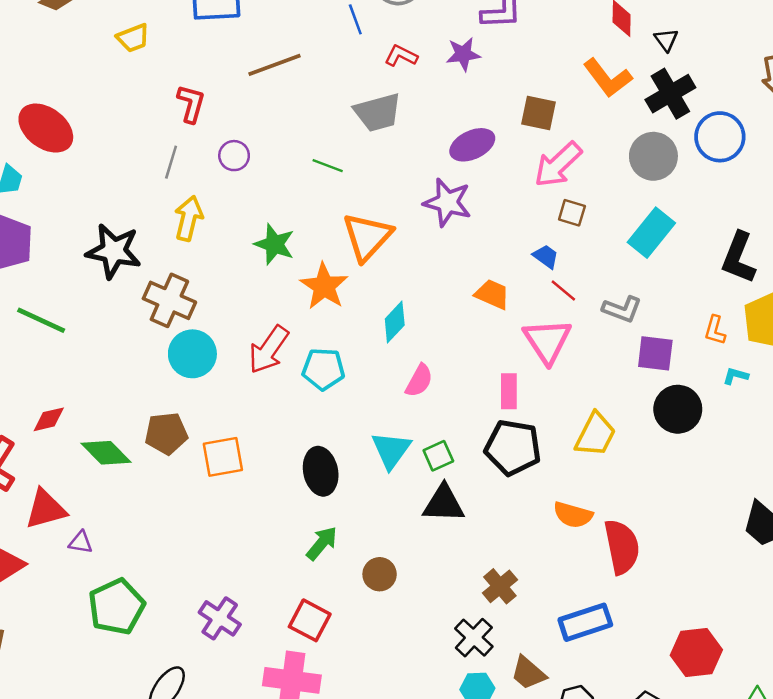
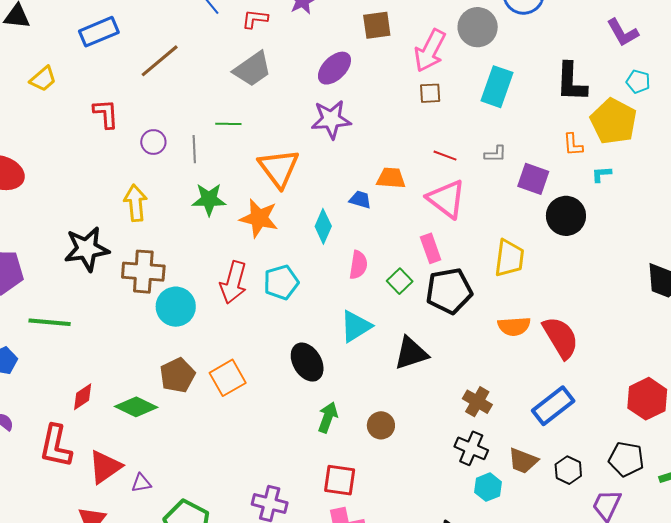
gray line: (171, 162) -> (194, 149), moved
pink arrow: (558, 165) -> (430, 51), moved
blue trapezoid: (546, 256) -> (360, 200), moved
gray L-shape: (622, 309) -> (495, 154), size x0.7
purple square: (655, 353) -> (533, 179), turned 32
cyan triangle: (391, 450) -> (356, 326), turned 42
green square: (438, 456) -> (400, 281), moved

